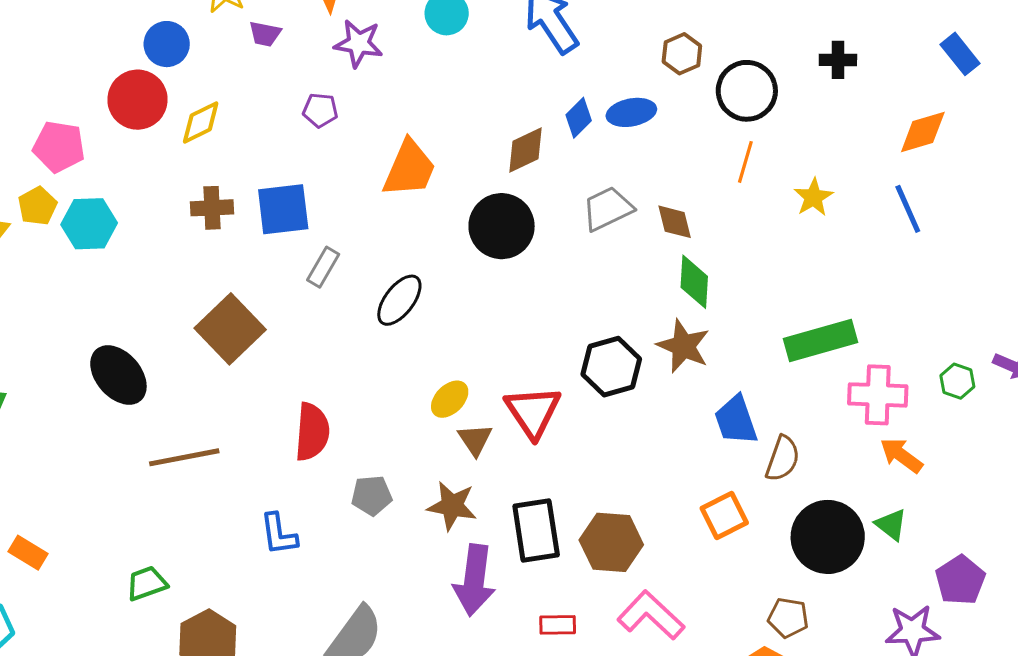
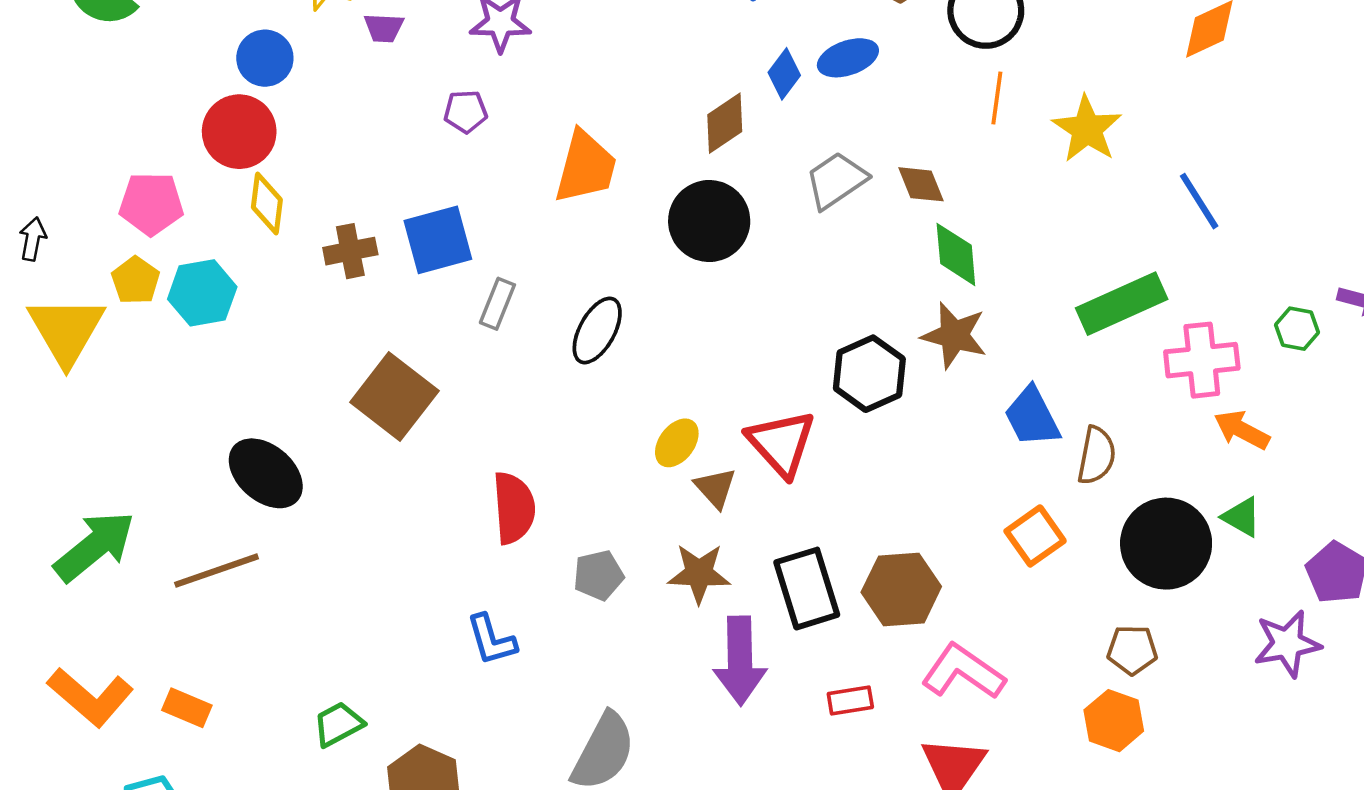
yellow diamond: (201, 122) -> (267, 203), moved, turned -48
yellow star: (813, 197) -> (1087, 129), size x1.4
blue line: (908, 209) -> (1199, 201), moved
brown line: (184, 457) -> (216, 571), moved

